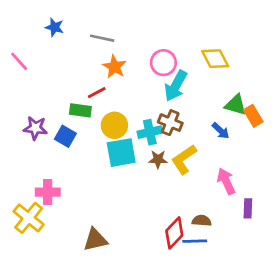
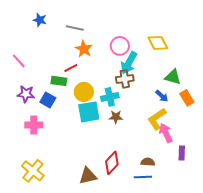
pink line: (19, 61) -> (19, 61), moved
orange rectangle: (253, 116) -> (187, 98), moved
brown cross: (170, 123) -> (125, 79), moved, turned -30
yellow L-shape: (184, 159) -> (157, 119), moved
pink cross: (48, 192) -> (34, 125), moved
yellow cross: (29, 218) -> (33, 171), moved
red diamond: (174, 233) -> (112, 163), moved
brown triangle: (95, 240) -> (88, 176), moved

